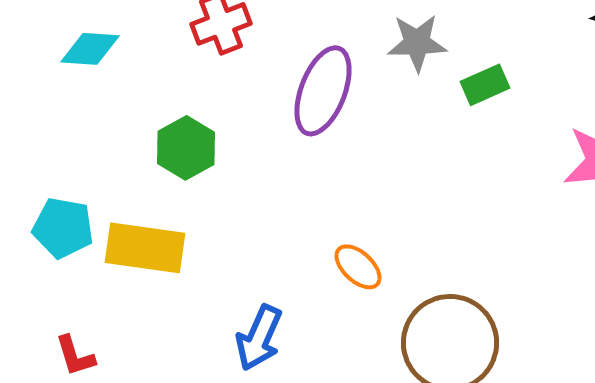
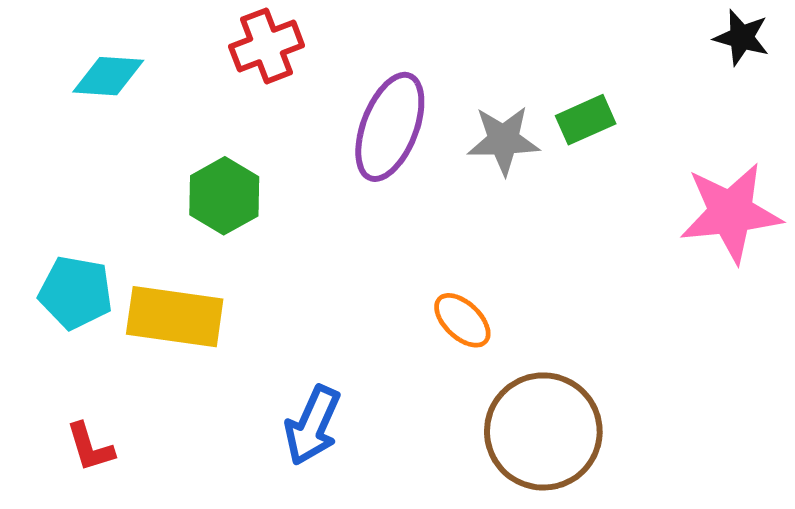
gray star: (417, 43) -> (503, 140), moved
orange ellipse: (358, 267) -> (462, 320), moved

